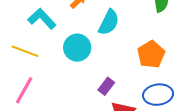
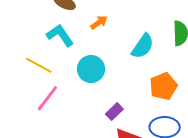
cyan semicircle: (109, 22) -> (143, 46), moved
pink line: (24, 90) -> (47, 98), moved

